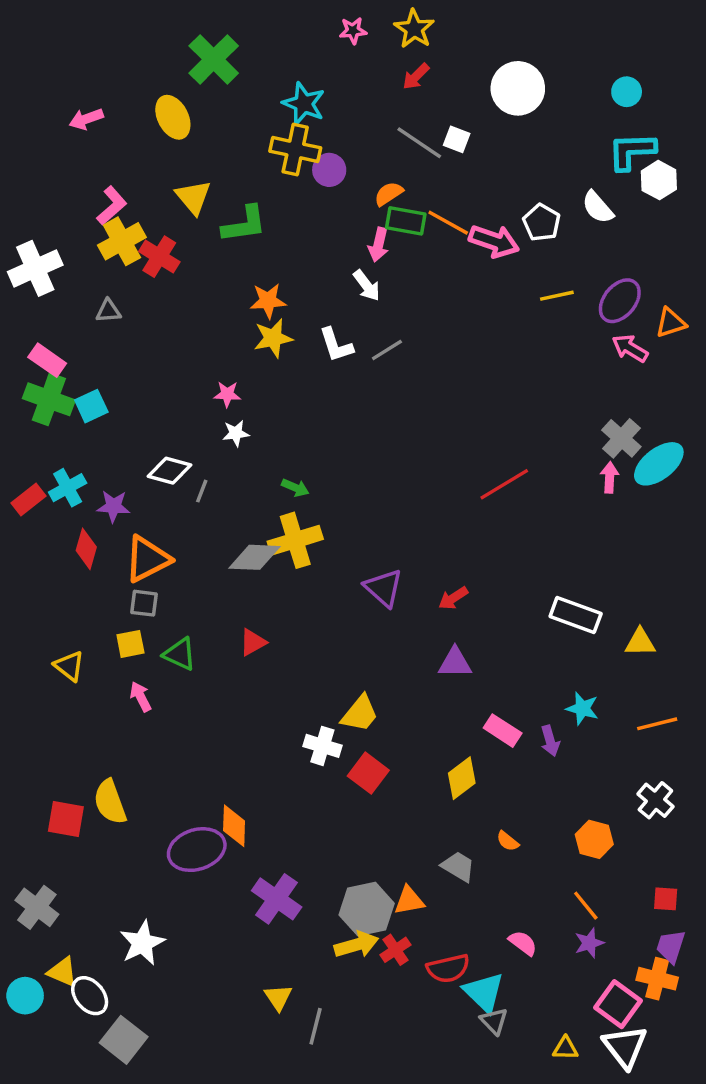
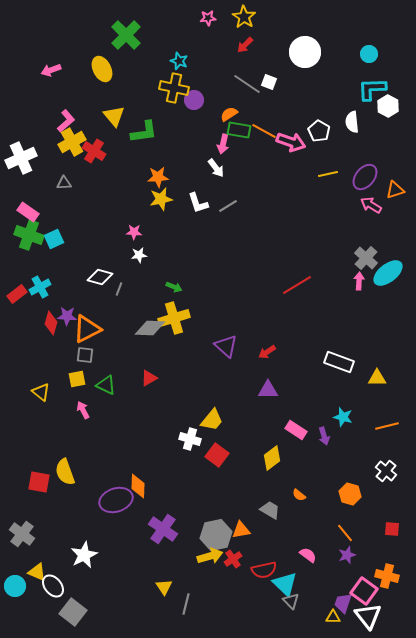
cyan star: (304, 104) -> (179, 61), size x0.7
white semicircle: (598, 207) -> (352, 122), turned 35
purple star: (113, 506) -> (67, 316), moved
purple trapezoid: (671, 946) -> (343, 603), moved

